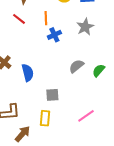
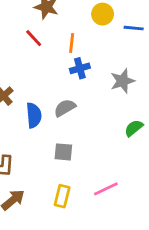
gray star: (85, 27) -> (123, 81), moved
gray semicircle: (76, 66) -> (65, 108), moved
yellow rectangle: (45, 118) -> (62, 196), moved

